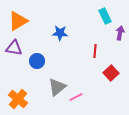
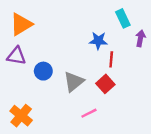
blue star: (60, 33) -> (98, 41), moved
red square: (111, 73) -> (105, 84), moved
gray triangle: (57, 87) -> (74, 82), moved

